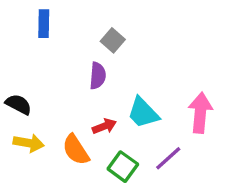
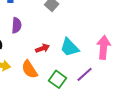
purple semicircle: (98, 76) -> (17, 25), moved
red arrow: (104, 126) -> (43, 48), moved

